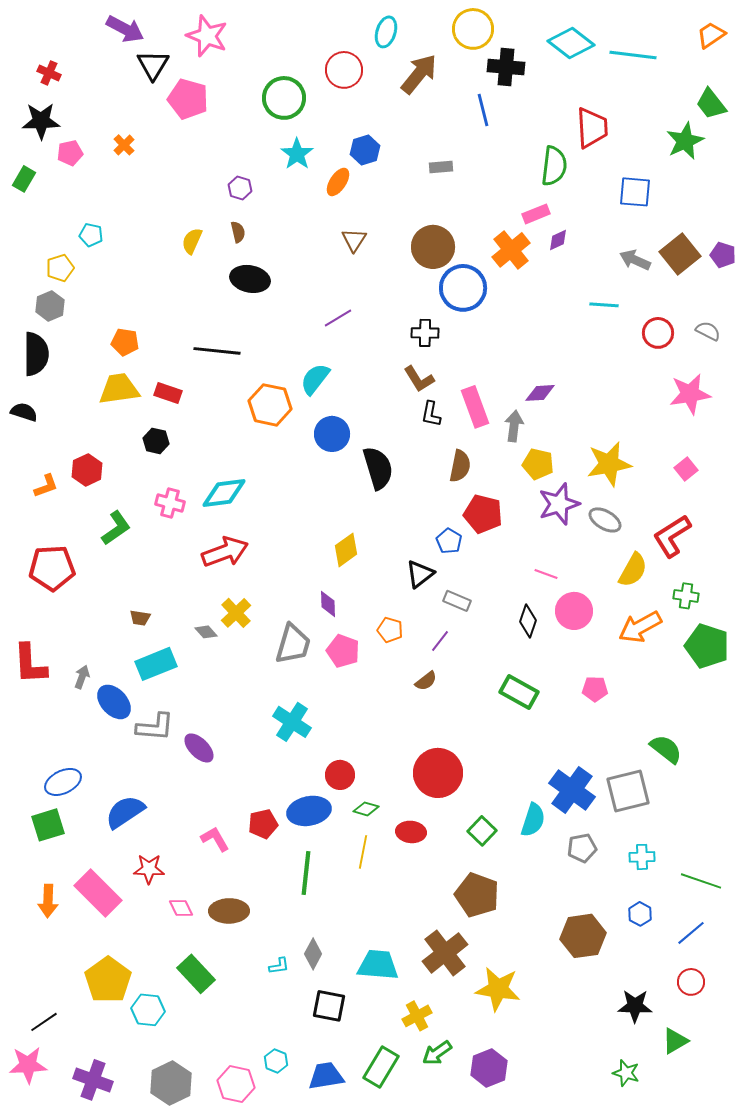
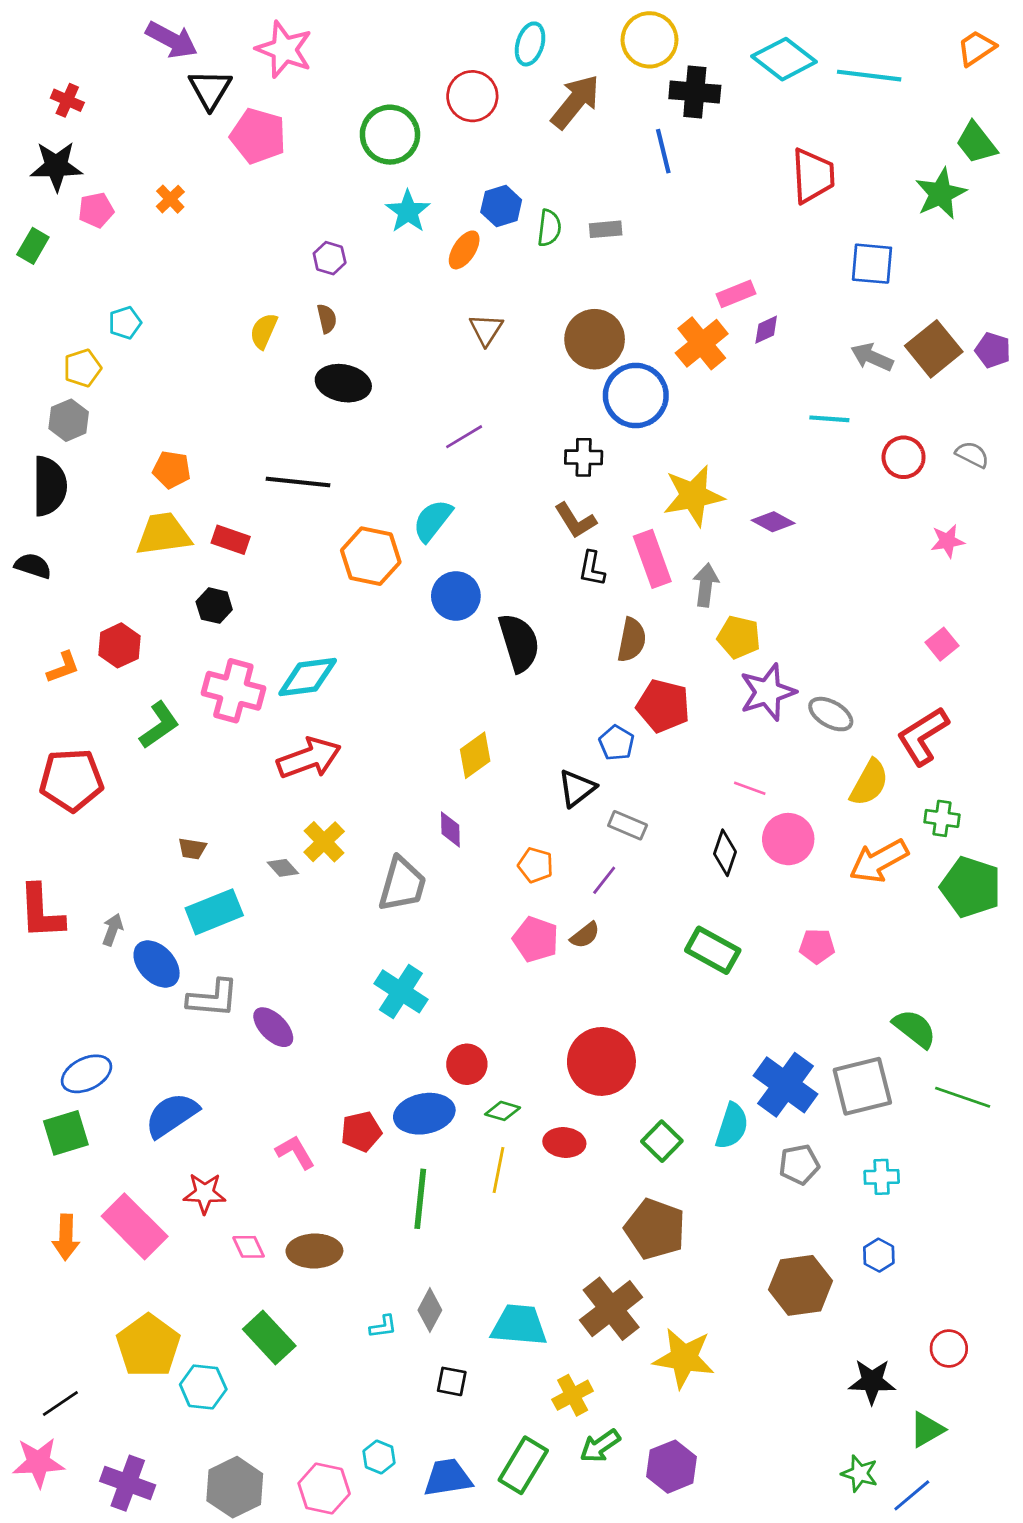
green semicircle: (554, 166) -> (549, 228), moved, size x0.7
cyan pentagon: (91, 235) -> (125, 323), turned -30
purple diamond: (540, 393) -> (773, 522), moved, turned 32
pink star: (690, 394) -> (947, 541), size x0.6
yellow star: (609, 464) -> (693, 496), moved
pink cross: (170, 503) -> (233, 691), size x1.5
pink pentagon: (343, 651) -> (536, 939), moved
green line: (701, 881) -> (963, 1097), moved
blue line: (691, 933) -> (912, 1495), moved
black square: (329, 1006) -> (452, 1381), size x0.7

